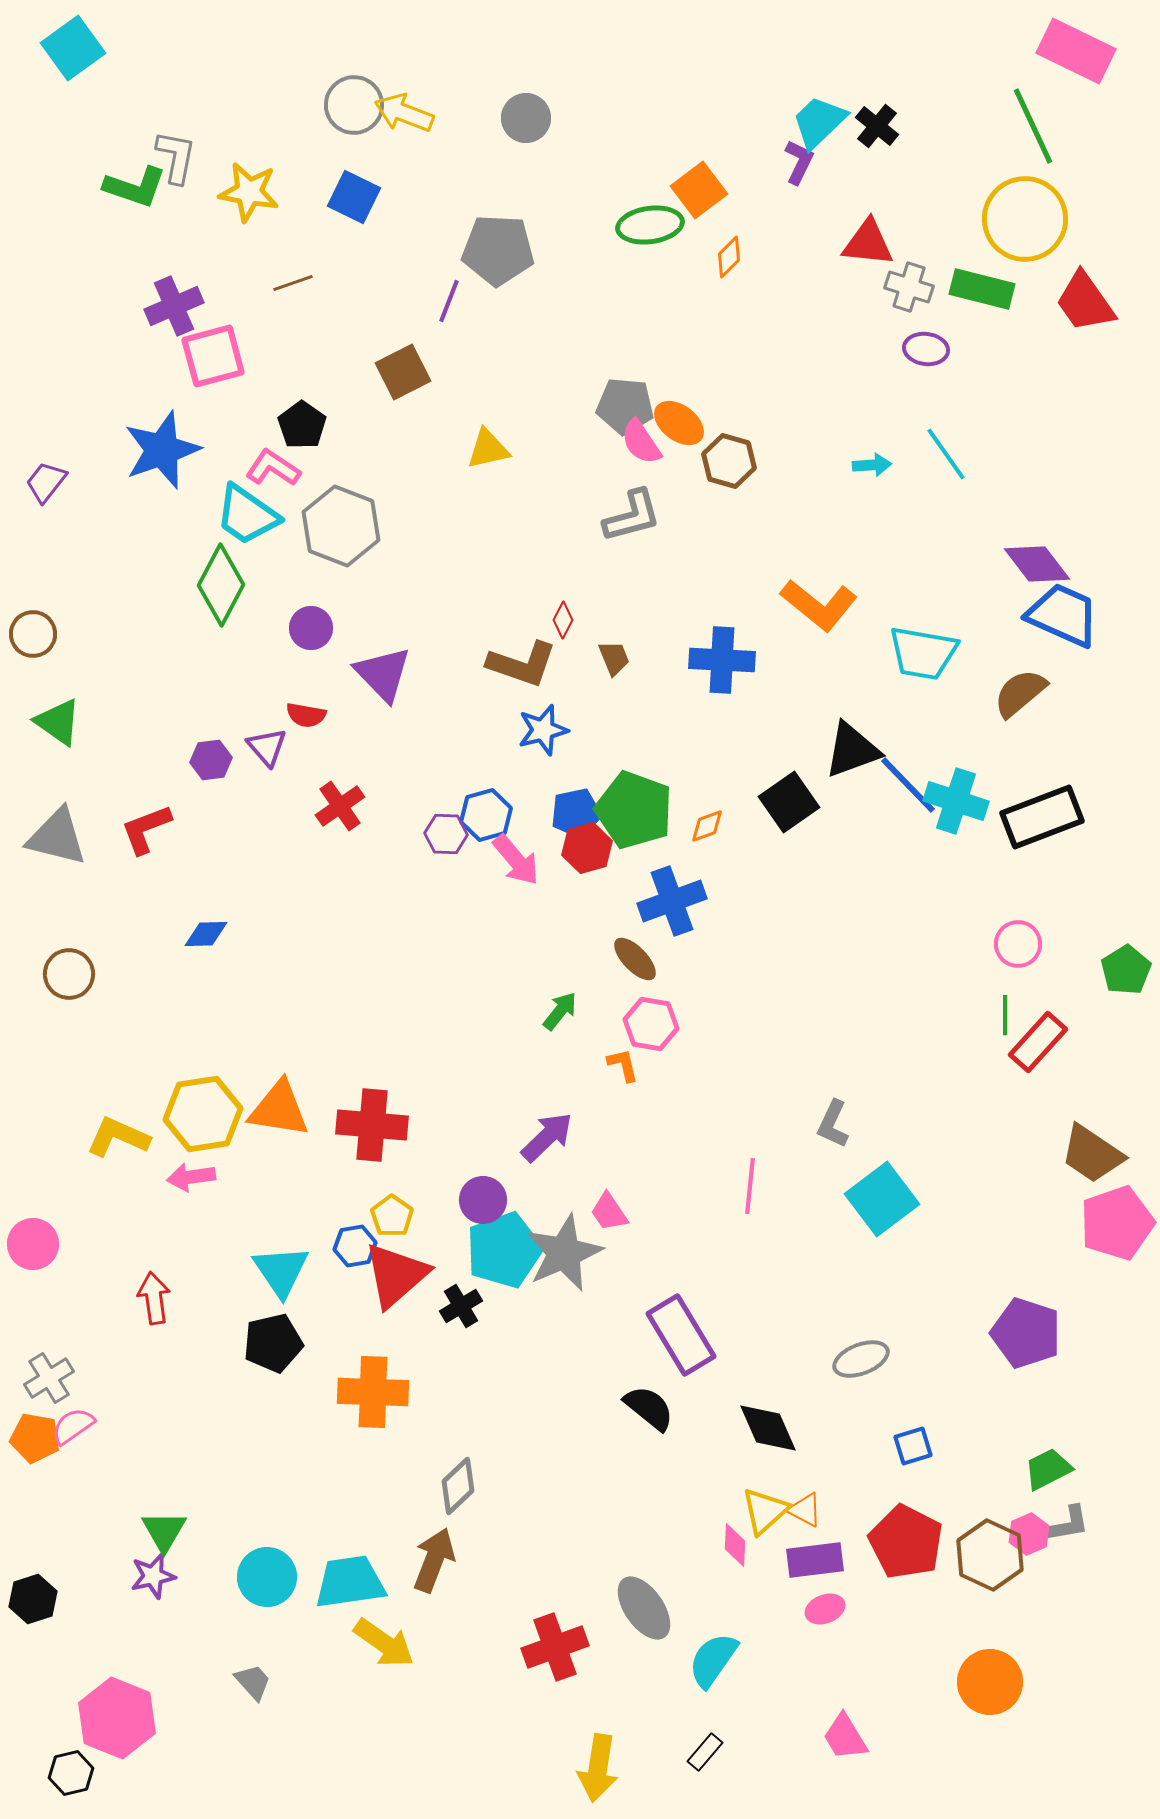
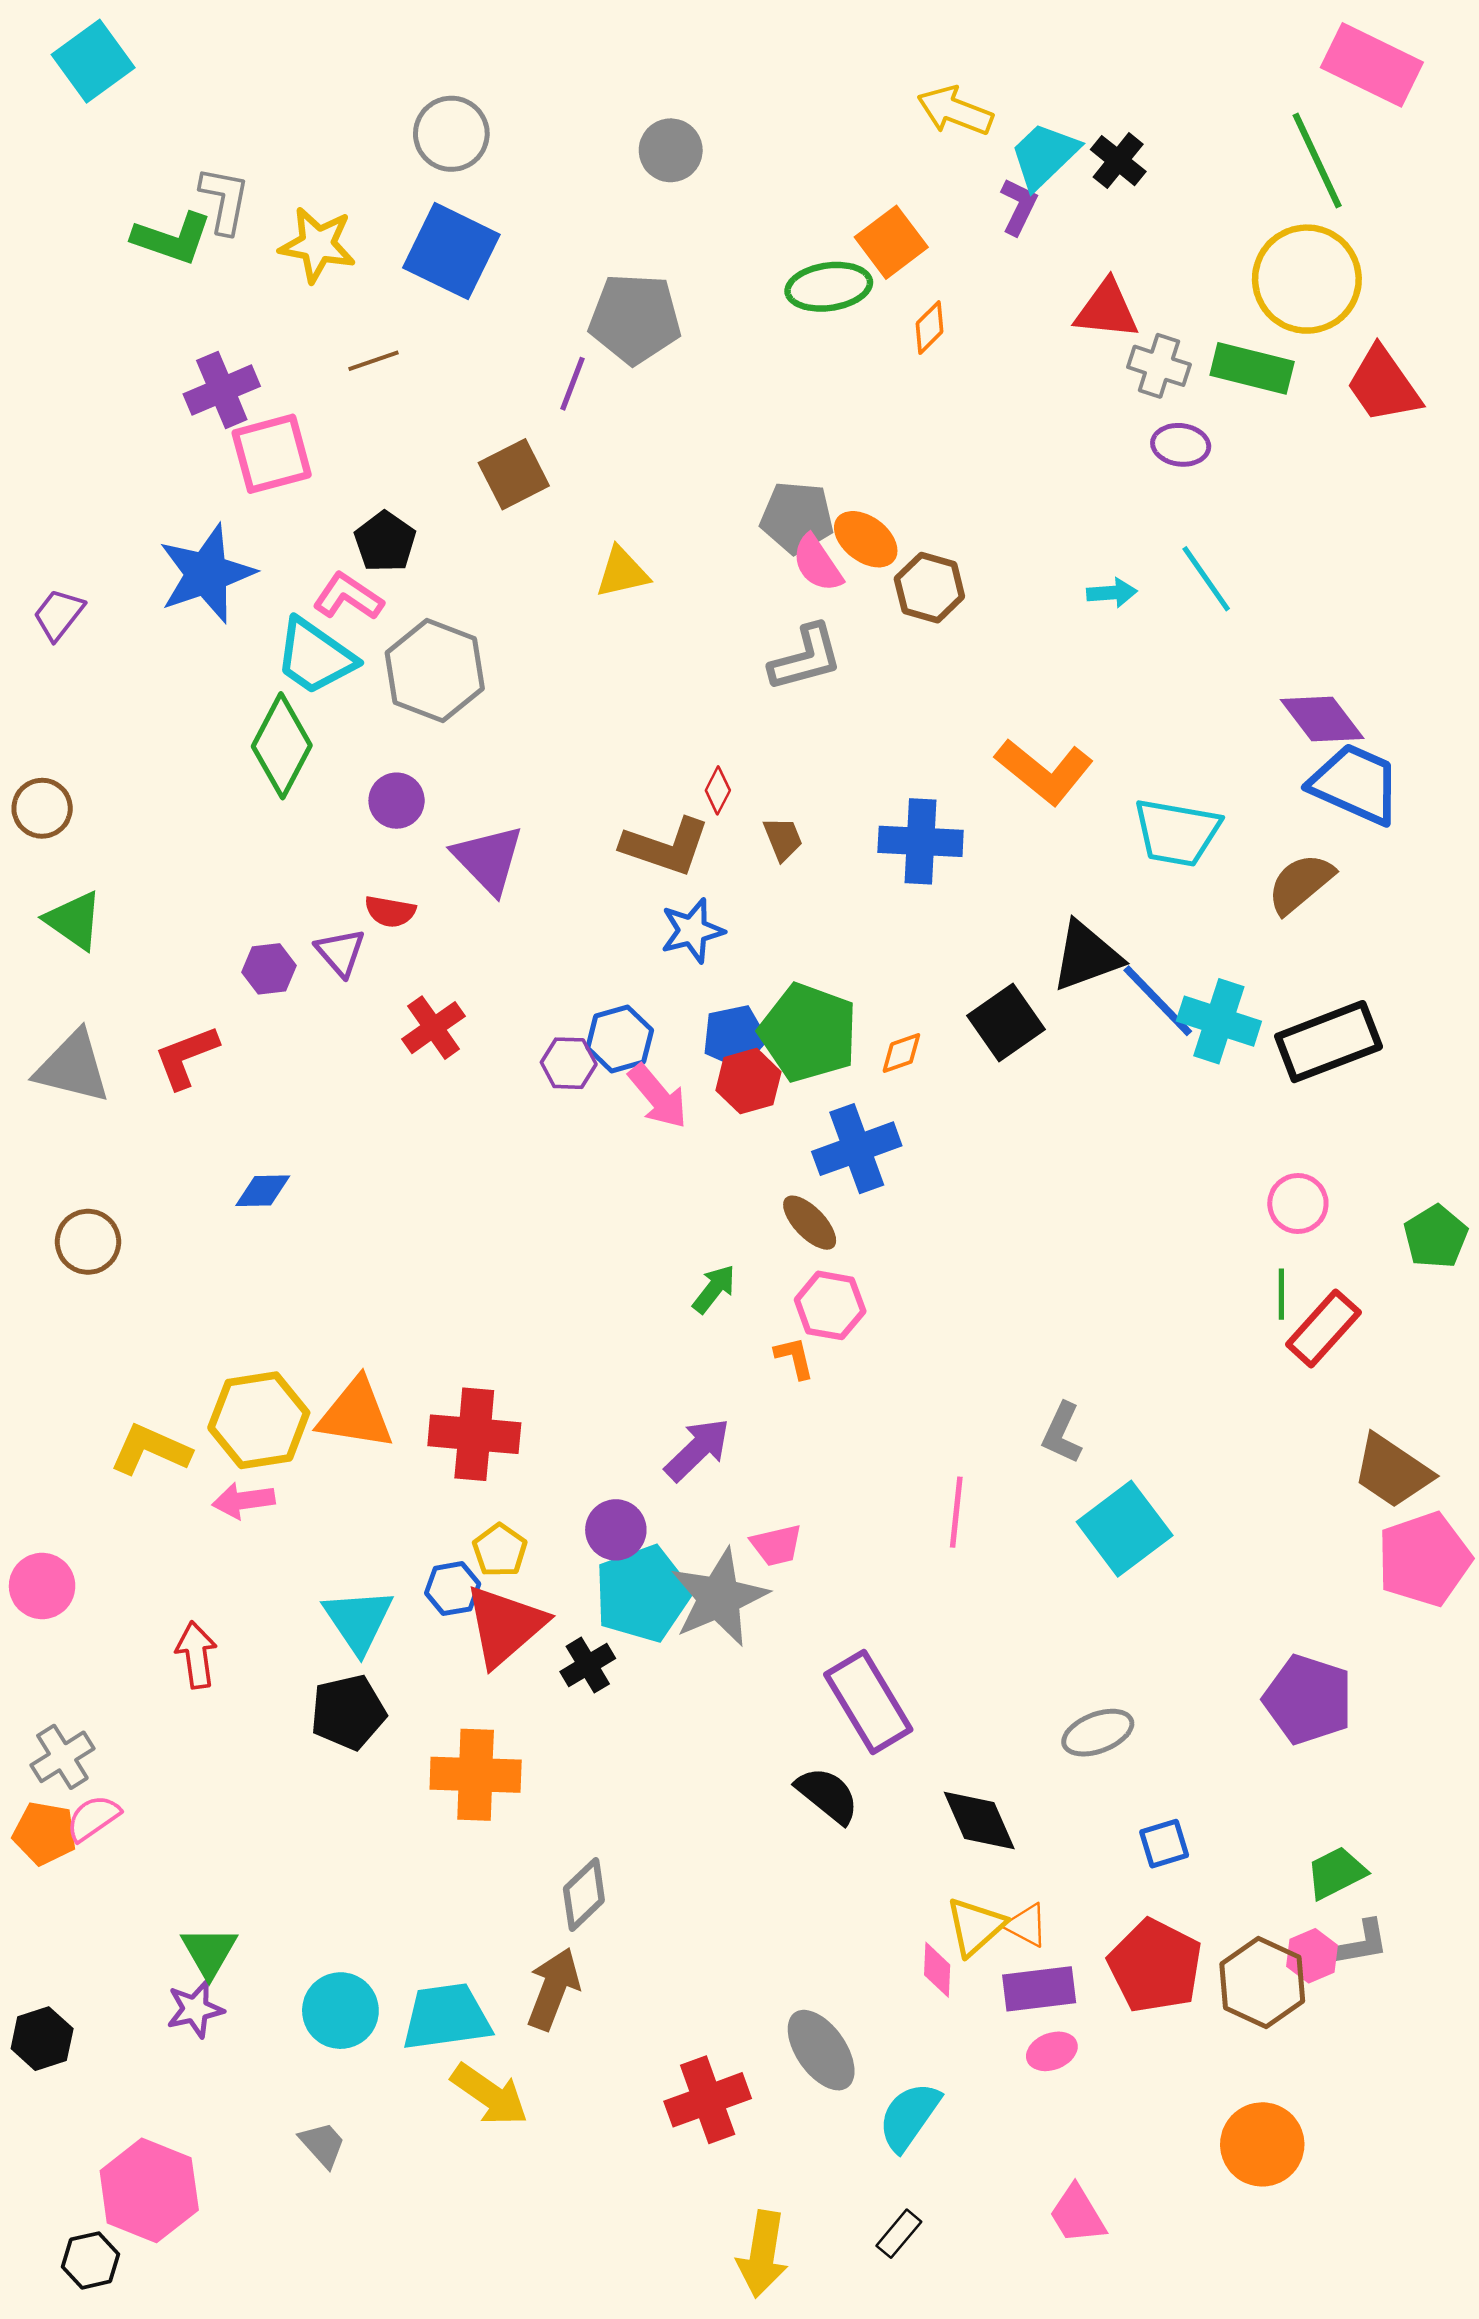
yellow arrow: (404, 113) -> (955, 111), moved
blue square: (354, 197) -> (451, 251), size x1.4
pink trapezoid: (609, 1212) -> (776, 1545), turned -69

